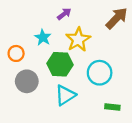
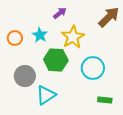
orange circle: (16, 53) -> (15, 38), moved
cyan triangle: (65, 95) -> (46, 95), moved

